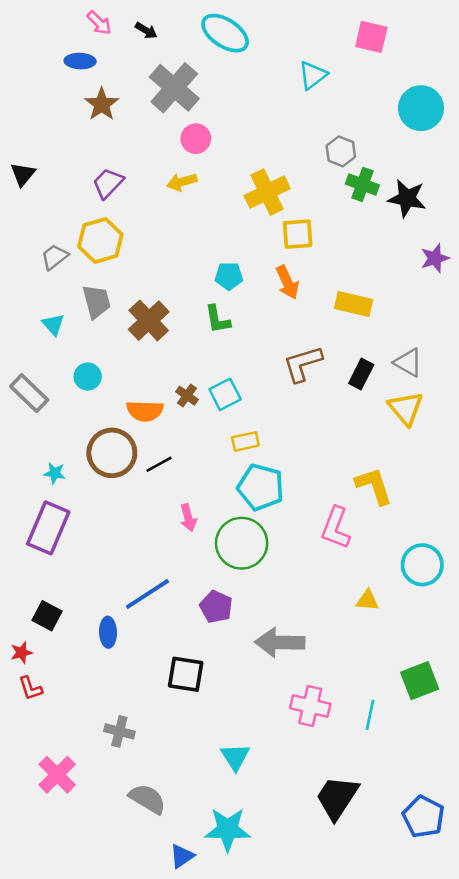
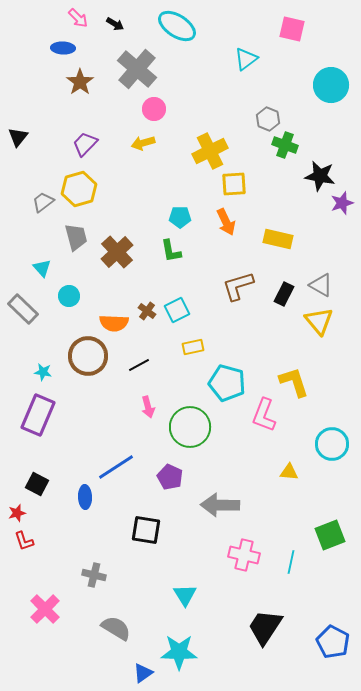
black star: (407, 198) -> (320, 176), moved
cyan triangle: (53, 324) -> (42, 268), moved
black line: (159, 464) -> (139, 365), moved
cyan pentagon: (261, 487) -> (227, 383), moved

